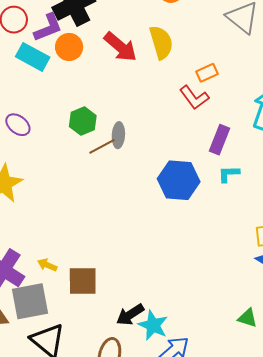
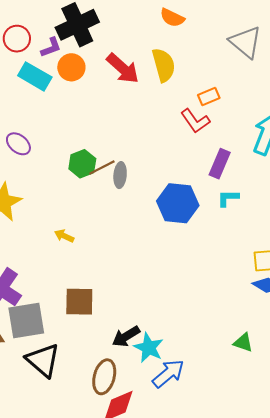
purple L-shape: (48, 28) -> (51, 47), size x0.7
green hexagon: (83, 121) -> (82, 164), moved
gray ellipse: (118, 135) -> (120, 175), moved
yellow arrow: (47, 265) -> (64, 236), moved

